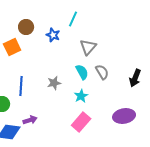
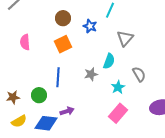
orange square: (12, 47) -> (63, 44), moved
cyan semicircle: (82, 72) -> (109, 61), moved, turned 49
gray semicircle: (102, 72) -> (139, 74), moved

